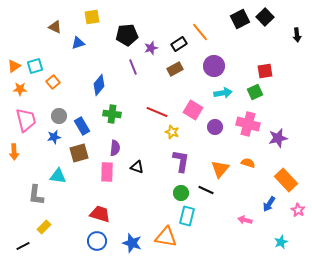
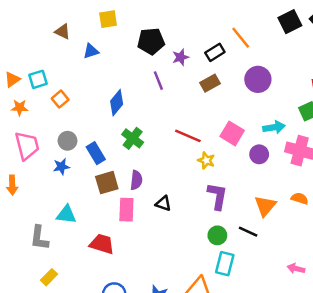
cyan arrow: (223, 93) -> (274, 127), moved
green cross: (112, 114) -> (133, 138), turned 30
brown square: (79, 153) -> (107, 183), moved
red trapezoid: (100, 214) -> (102, 244), moved

